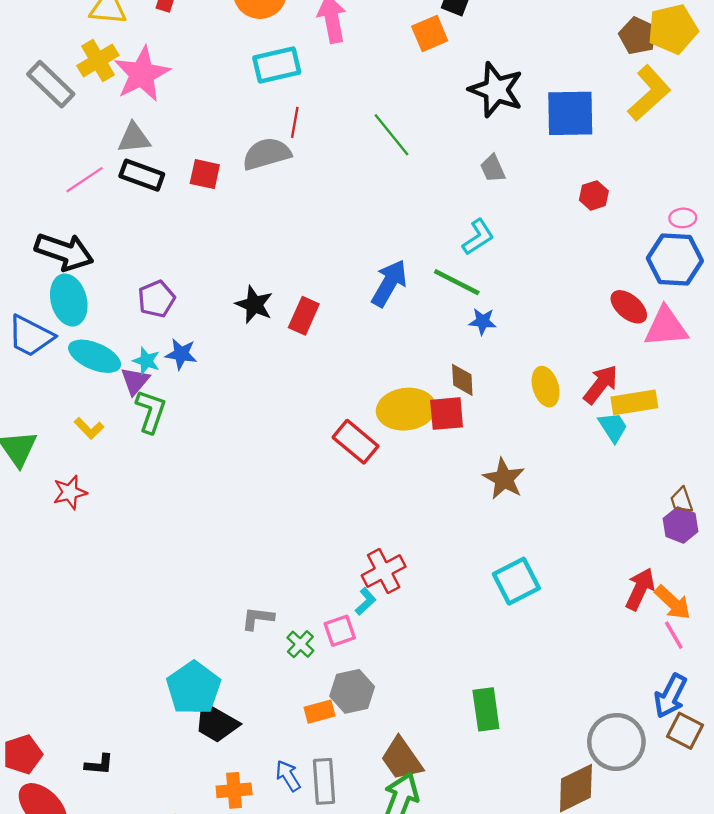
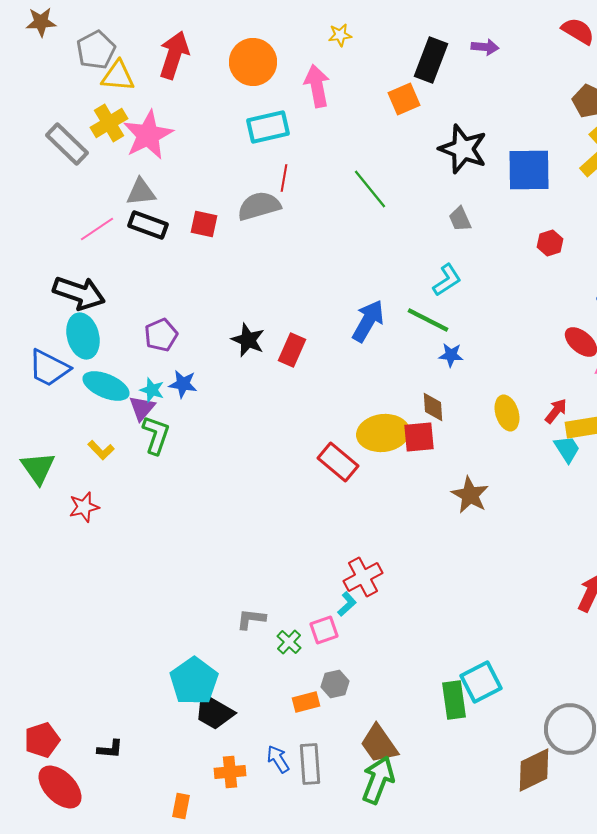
red arrow: (601, 384) -> (556, 411), size x0.7
cyan square: (516, 581) -> (481, 682), moved
gray hexagon: (352, 691) -> (335, 684), size x0.7

